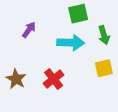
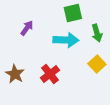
yellow square: (104, 68) -> (97, 64), turned -30

